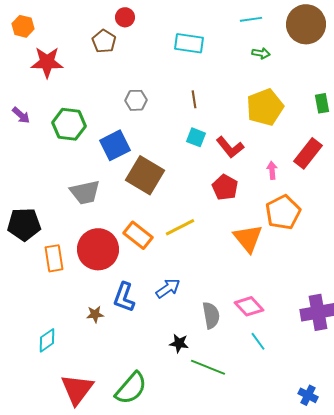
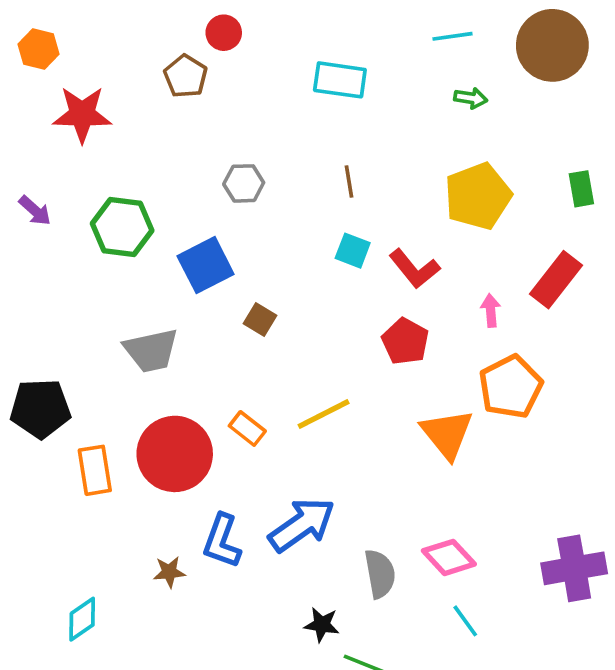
brown square: (145, 175) -> (260, 320), size x0.5
orange rectangle: (138, 235) -> (247, 429), size x0.7
blue arrow: (168, 288) -> (302, 525), size x1.5

